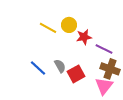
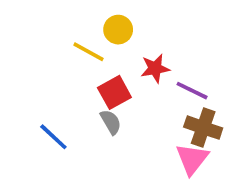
yellow circle: (69, 25) -> (118, 30), moved
blue line: (38, 68) -> (53, 137), moved
red square: (76, 74) -> (114, 92), moved

